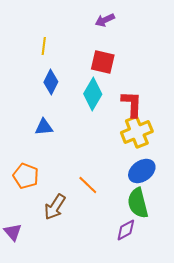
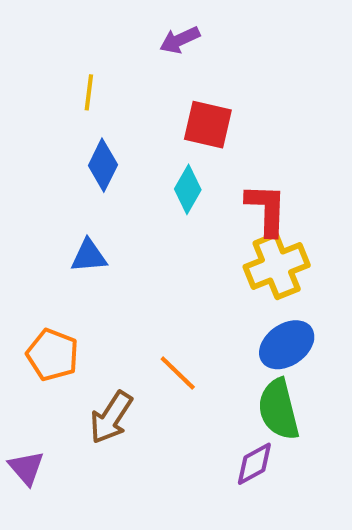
purple arrow: (105, 20) -> (180, 40), moved
cyan diamond: (93, 94) -> (188, 189), size x0.7

